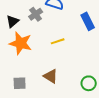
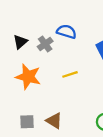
black triangle: (13, 21) -> (20, 42), moved
brown triangle: (51, 76) -> (54, 121), moved

